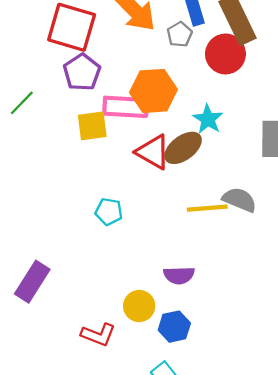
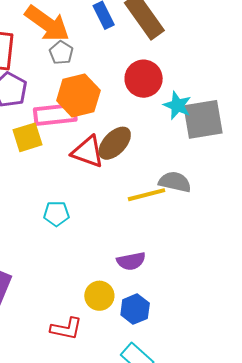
gray pentagon: (180, 34) -> (61, 53), moved
red circle: (225, 54) -> (144, 79), moved
cyan star: (208, 119) -> (177, 105), moved

